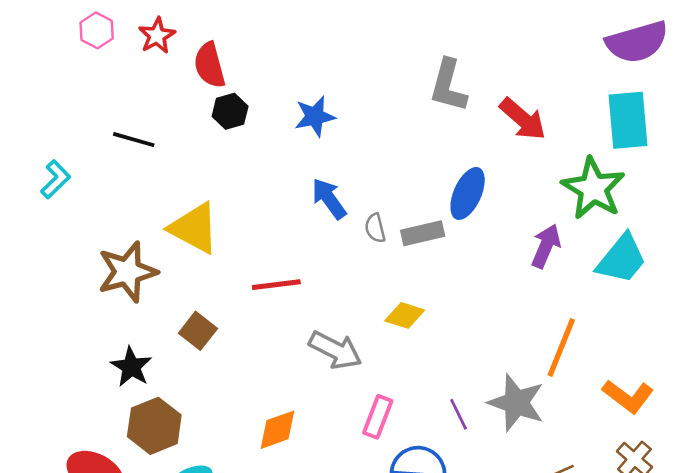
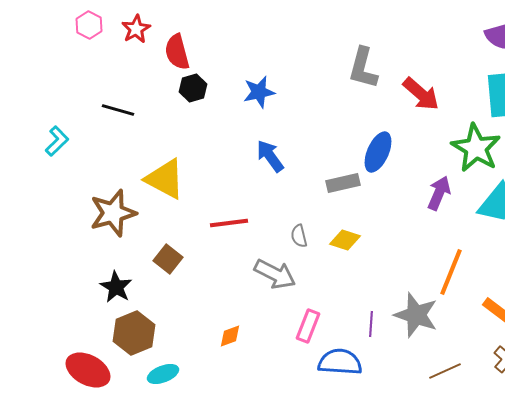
gray semicircle: (375, 228) -> (299, 236), moved
yellow diamond: (405, 315) -> (345, 240), moved
purple line: (459, 414) -> (371, 324), turned 30
orange diamond: (278, 430) -> (230, 336), size x0.7

